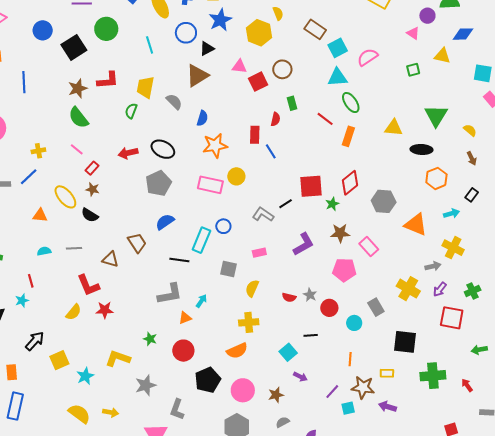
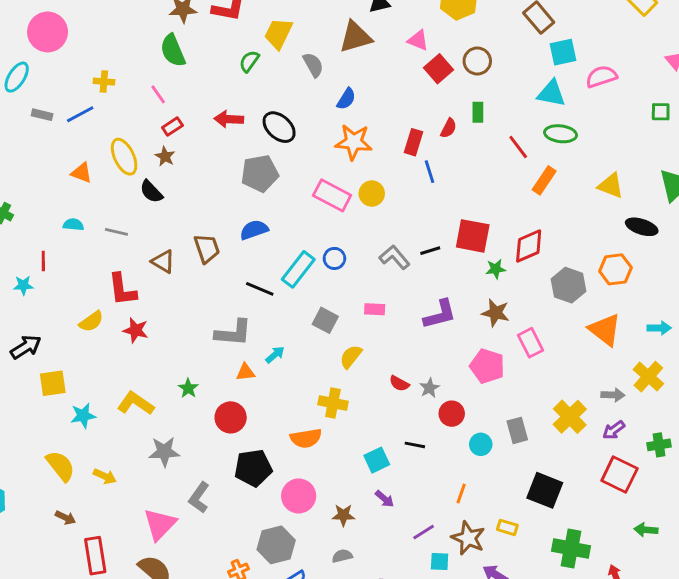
red square: (258, 82) -> (438, 69), turned -30
green ellipse: (351, 103) -> (561, 134), turned -65
orange hexagon: (436, 178) -> (615, 269), moved

